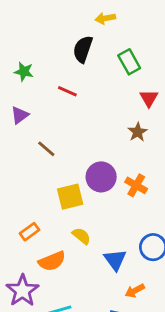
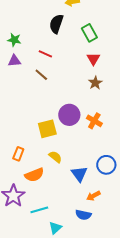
red triangle: (149, 98) -> (93, 59), moved
purple triangle: (20, 115) -> (14, 61), moved, turned 32
brown line: (46, 149) -> (41, 75), moved
orange rectangle: (29, 232) -> (18, 154), turned -32

